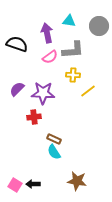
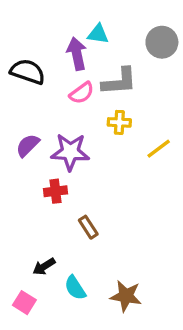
cyan triangle: (69, 21) -> (98, 34), moved
yellow line: (88, 91) -> (159, 149), moved
brown rectangle: (54, 139) -> (88, 227), turned 32
cyan semicircle: (54, 152) -> (75, 288), moved
black arrow: (33, 184) -> (44, 267), moved, turned -32

